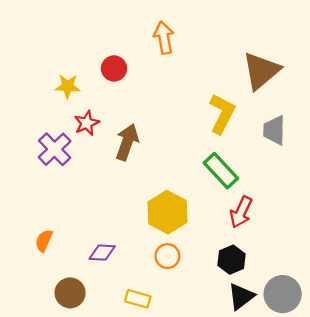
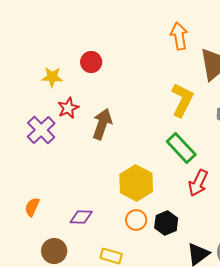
orange arrow: (164, 38) -> (179, 36), moved
black hexagon: (232, 260) -> (166, 223), moved

